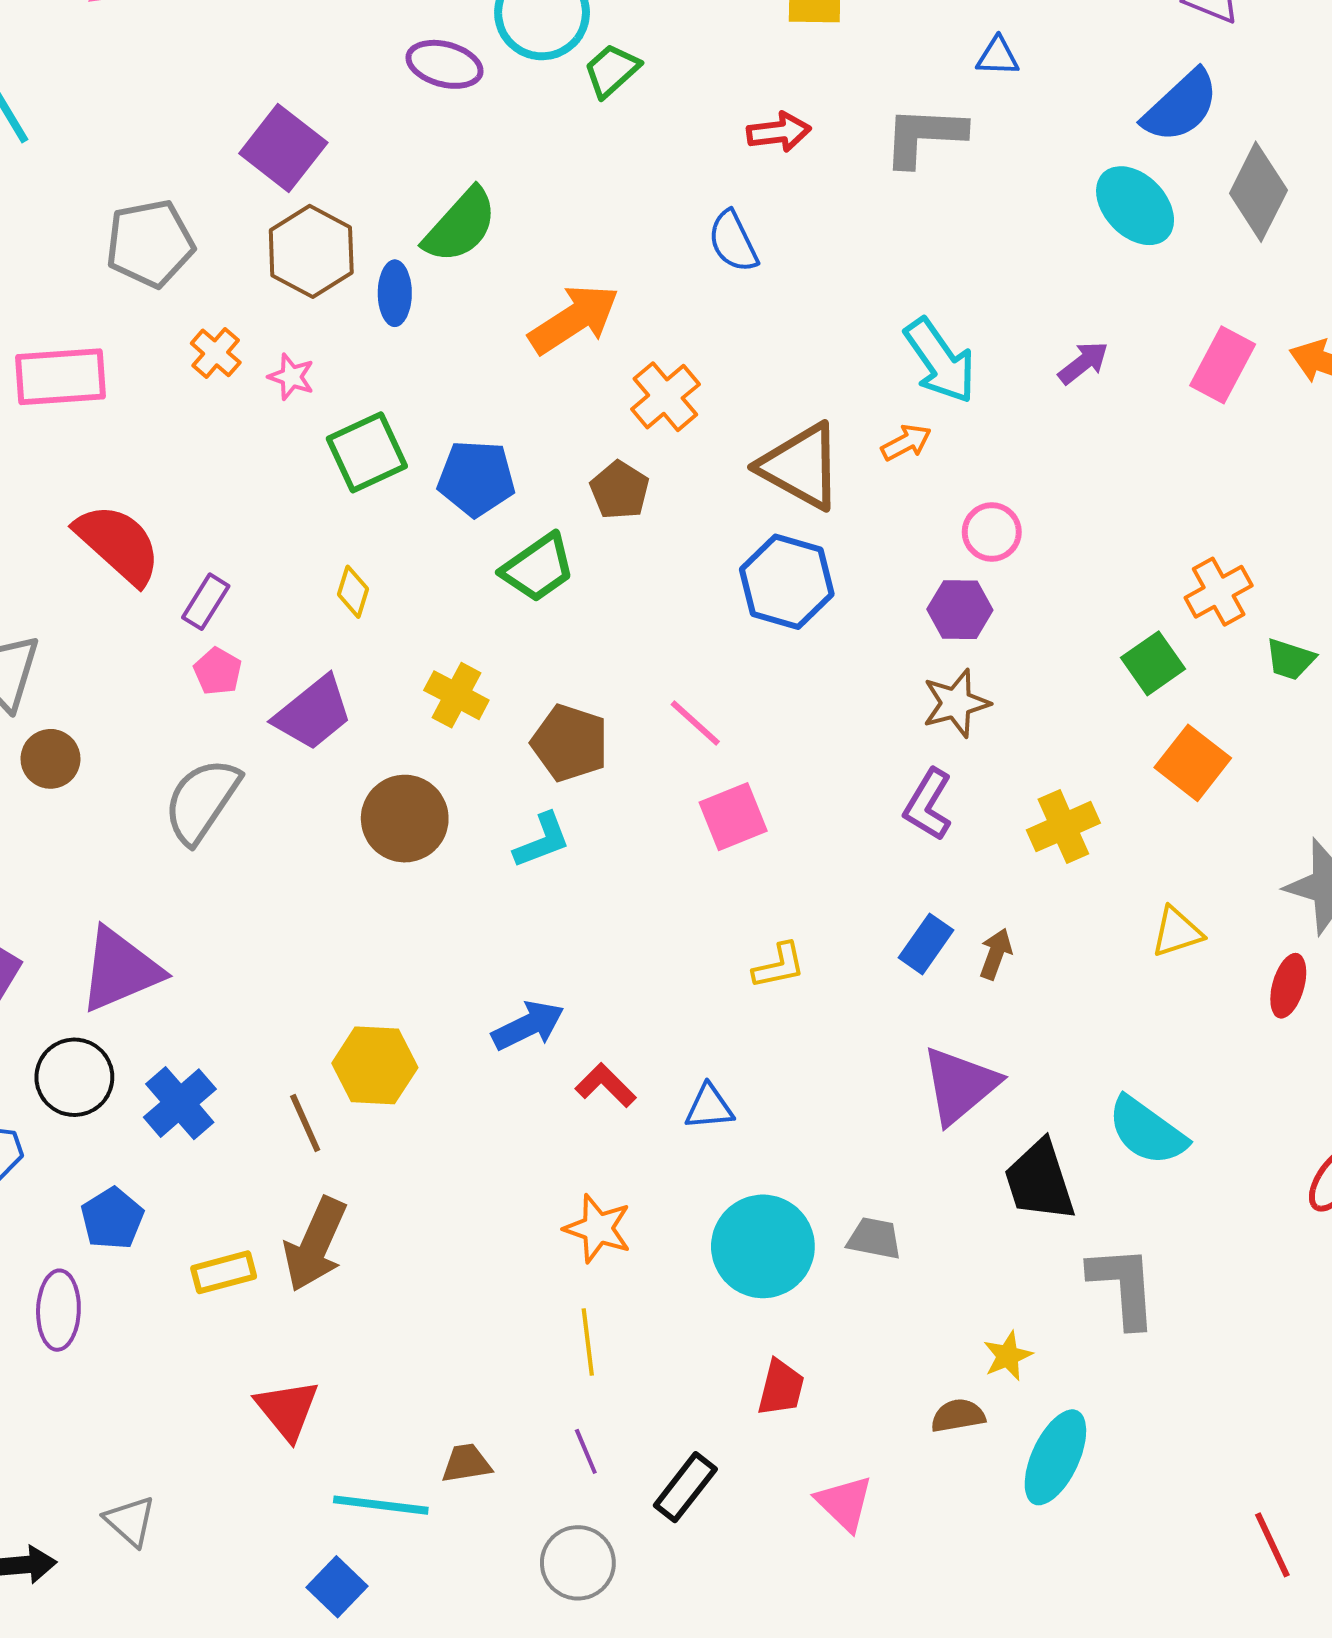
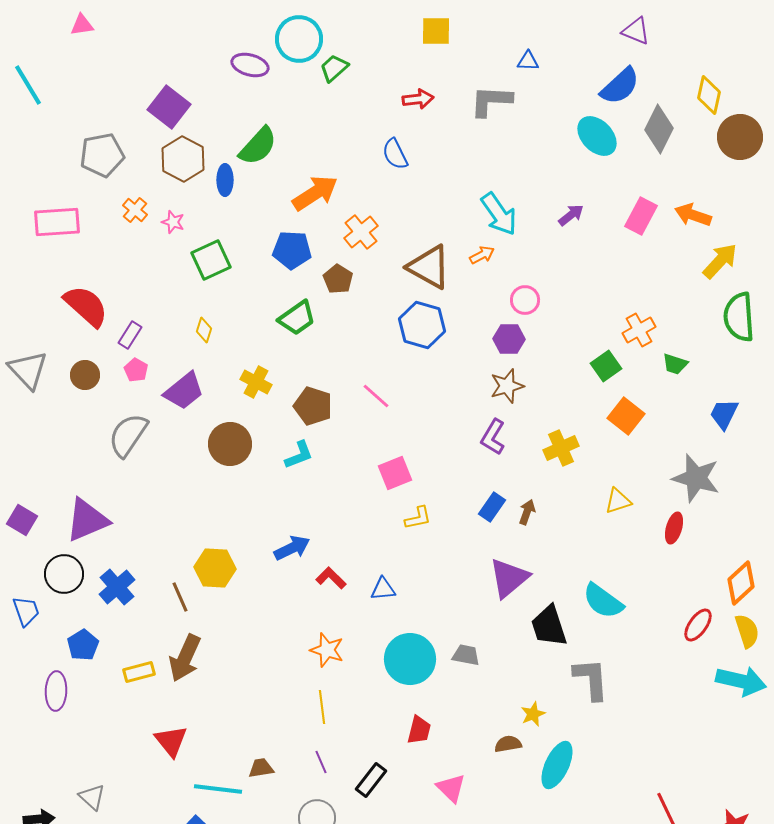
blue pentagon: (476, 478) -> (292, 250), moved
brown circle: (50, 759) -> (85, 375), moved
pink square: (733, 817) -> (395, 473), moved

